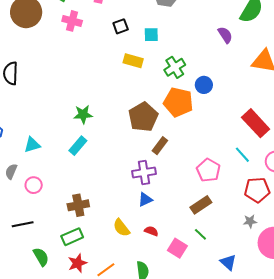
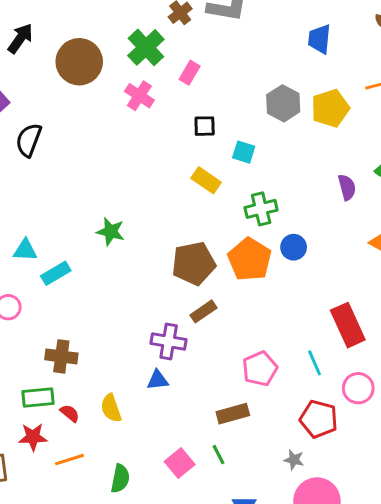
cyan rectangle: (78, 146) -> (56, 273), moved
red semicircle: (151, 231) -> (70, 413), moved

